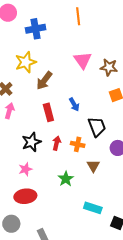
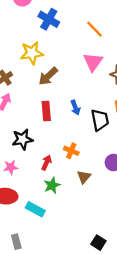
orange line: (78, 16) -> (94, 29), moved, turned -48
blue cross: (36, 29) -> (49, 19), turned 30
black trapezoid: (97, 127) -> (100, 120), moved
red arrow: (57, 143) -> (46, 163), moved
cyan rectangle: (93, 208) -> (35, 209), moved

